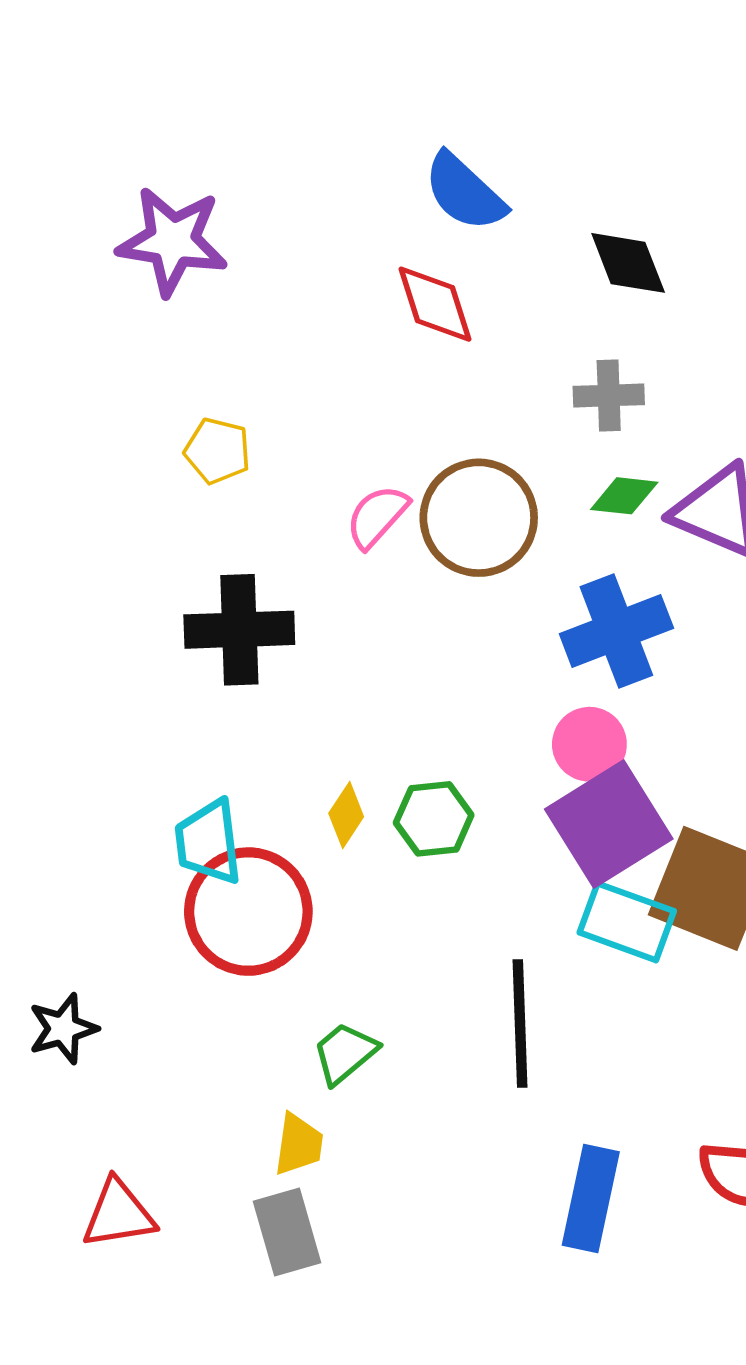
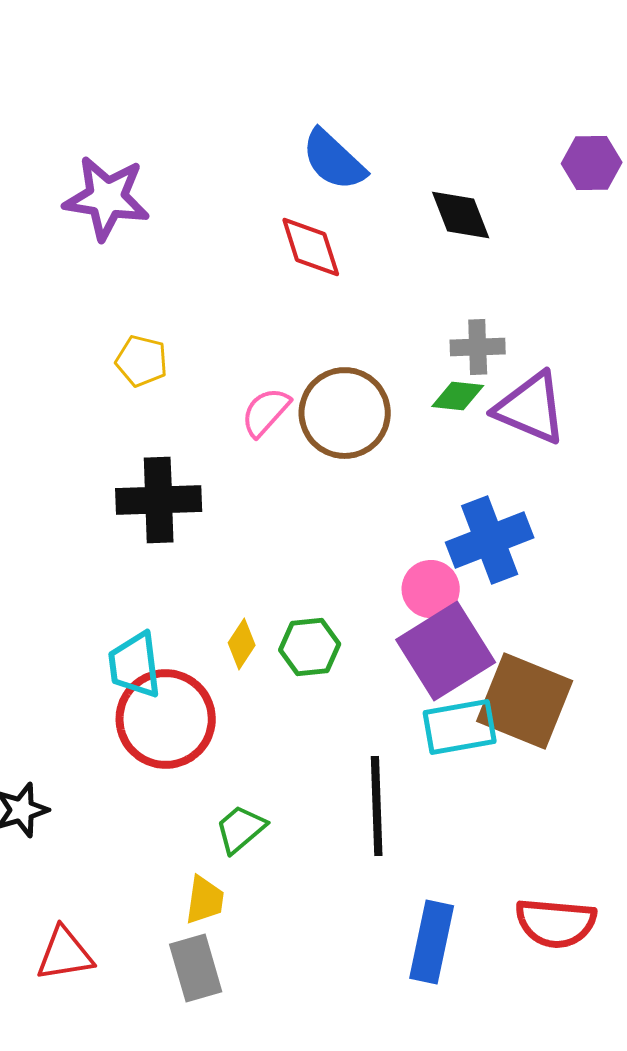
gray cross: (609, 395) -> (478, 347), moved
blue cross: (616, 631) -> (490, 540), moved
cyan rectangle: (627, 922) -> (460, 727), turned -30

